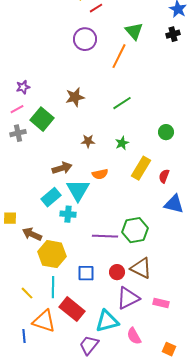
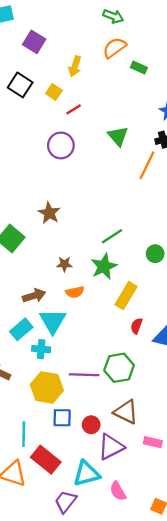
orange line: (119, 56) -> (147, 165), moved
brown star: (75, 97) -> (49, 213), turned -30
green line: (122, 103) -> (112, 236), moved
green star: (122, 143) -> (104, 266), size x1.6
orange semicircle: (100, 174) -> (75, 292), moved
red semicircle: (164, 176) -> (137, 326), moved
yellow hexagon: (52, 254) -> (47, 388), moved
red circle: (117, 272) -> (91, 425), moved
pink rectangle: (161, 303) -> (153, 442), moved

